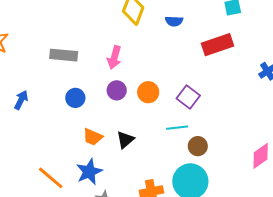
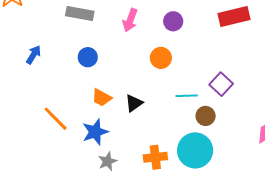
purple circle: (117, 90) -> (173, 21), moved
purple square: (188, 97) -> (221, 84), moved
orange line: (51, 178) -> (56, 119), moved

